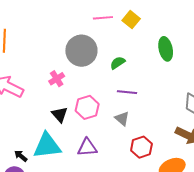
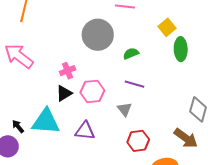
yellow square: (131, 20) -> (167, 27), moved
pink cross: (57, 79) -> (68, 71), moved
black triangle: (60, 115) -> (64, 93), turned 30

